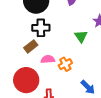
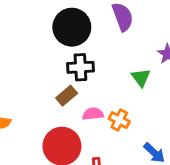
orange cross: (65, 64) -> (119, 120), turned -32

